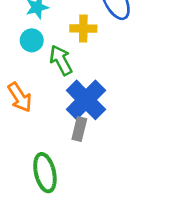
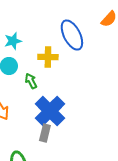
green arrow: (61, 60) -> (31, 81), size x0.7

